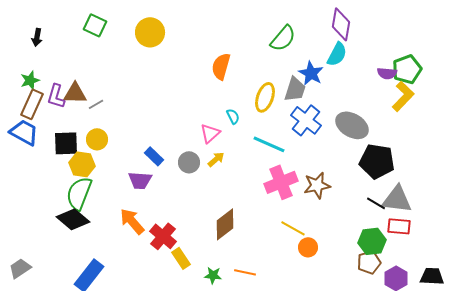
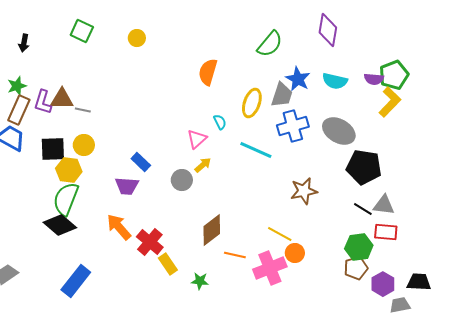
yellow circle: (150, 32) -> (137, 38), size x0.6
cyan semicircle: (337, 54) -> (335, 81), moved, turned 75
gray line: (96, 104) -> (83, 110), turned 42
blue cross: (306, 120) -> (293, 126), turned 36
gray circle: (189, 162) -> (182, 180), moved
pink cross: (281, 182) -> (270, 268), moved
gray triangle: (397, 199) -> (384, 205), size x0.7
orange line: (245, 272) -> (235, 255), moved

